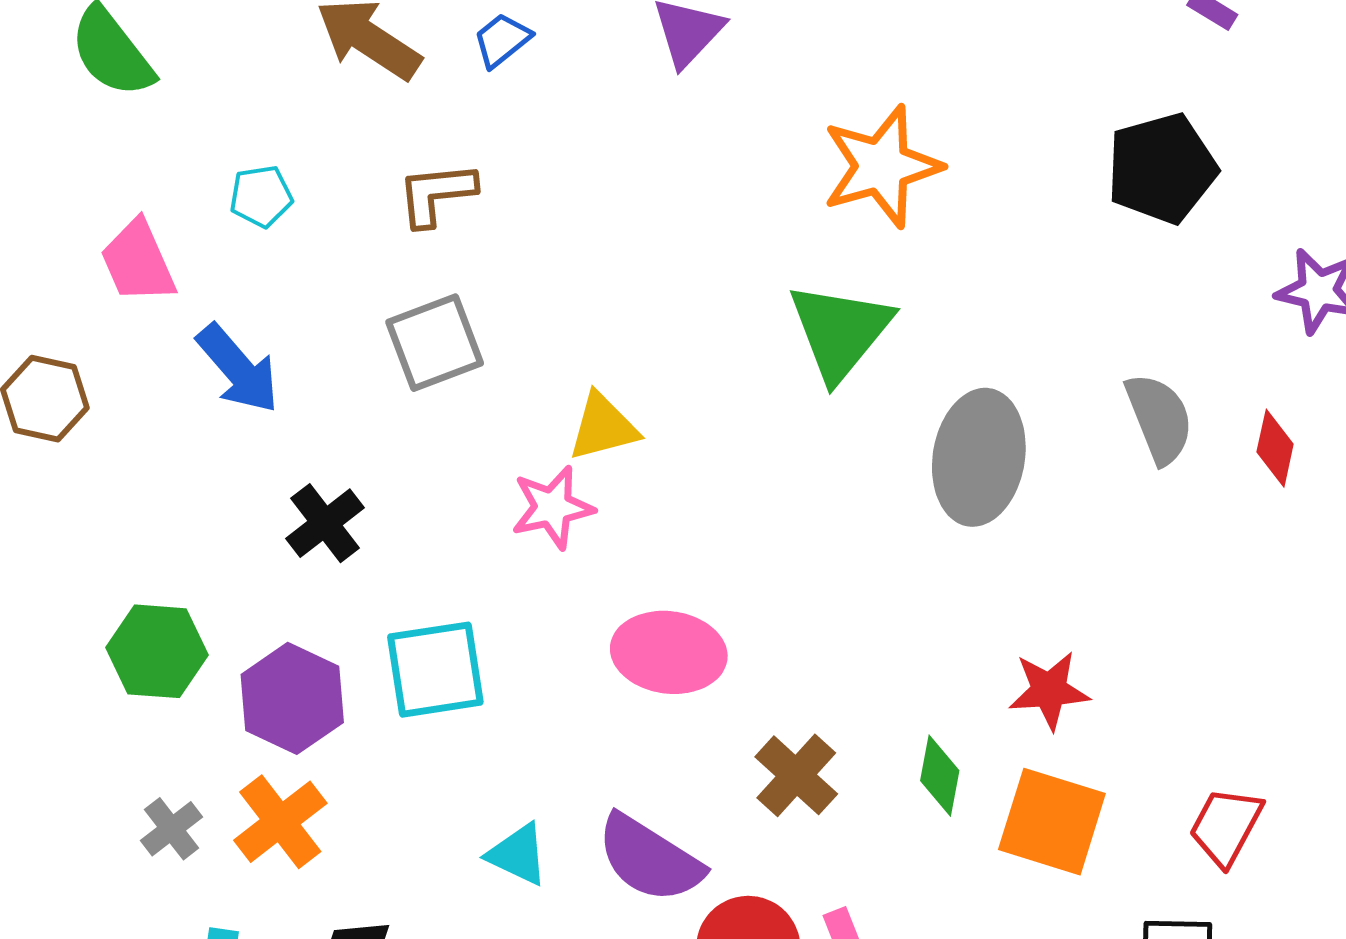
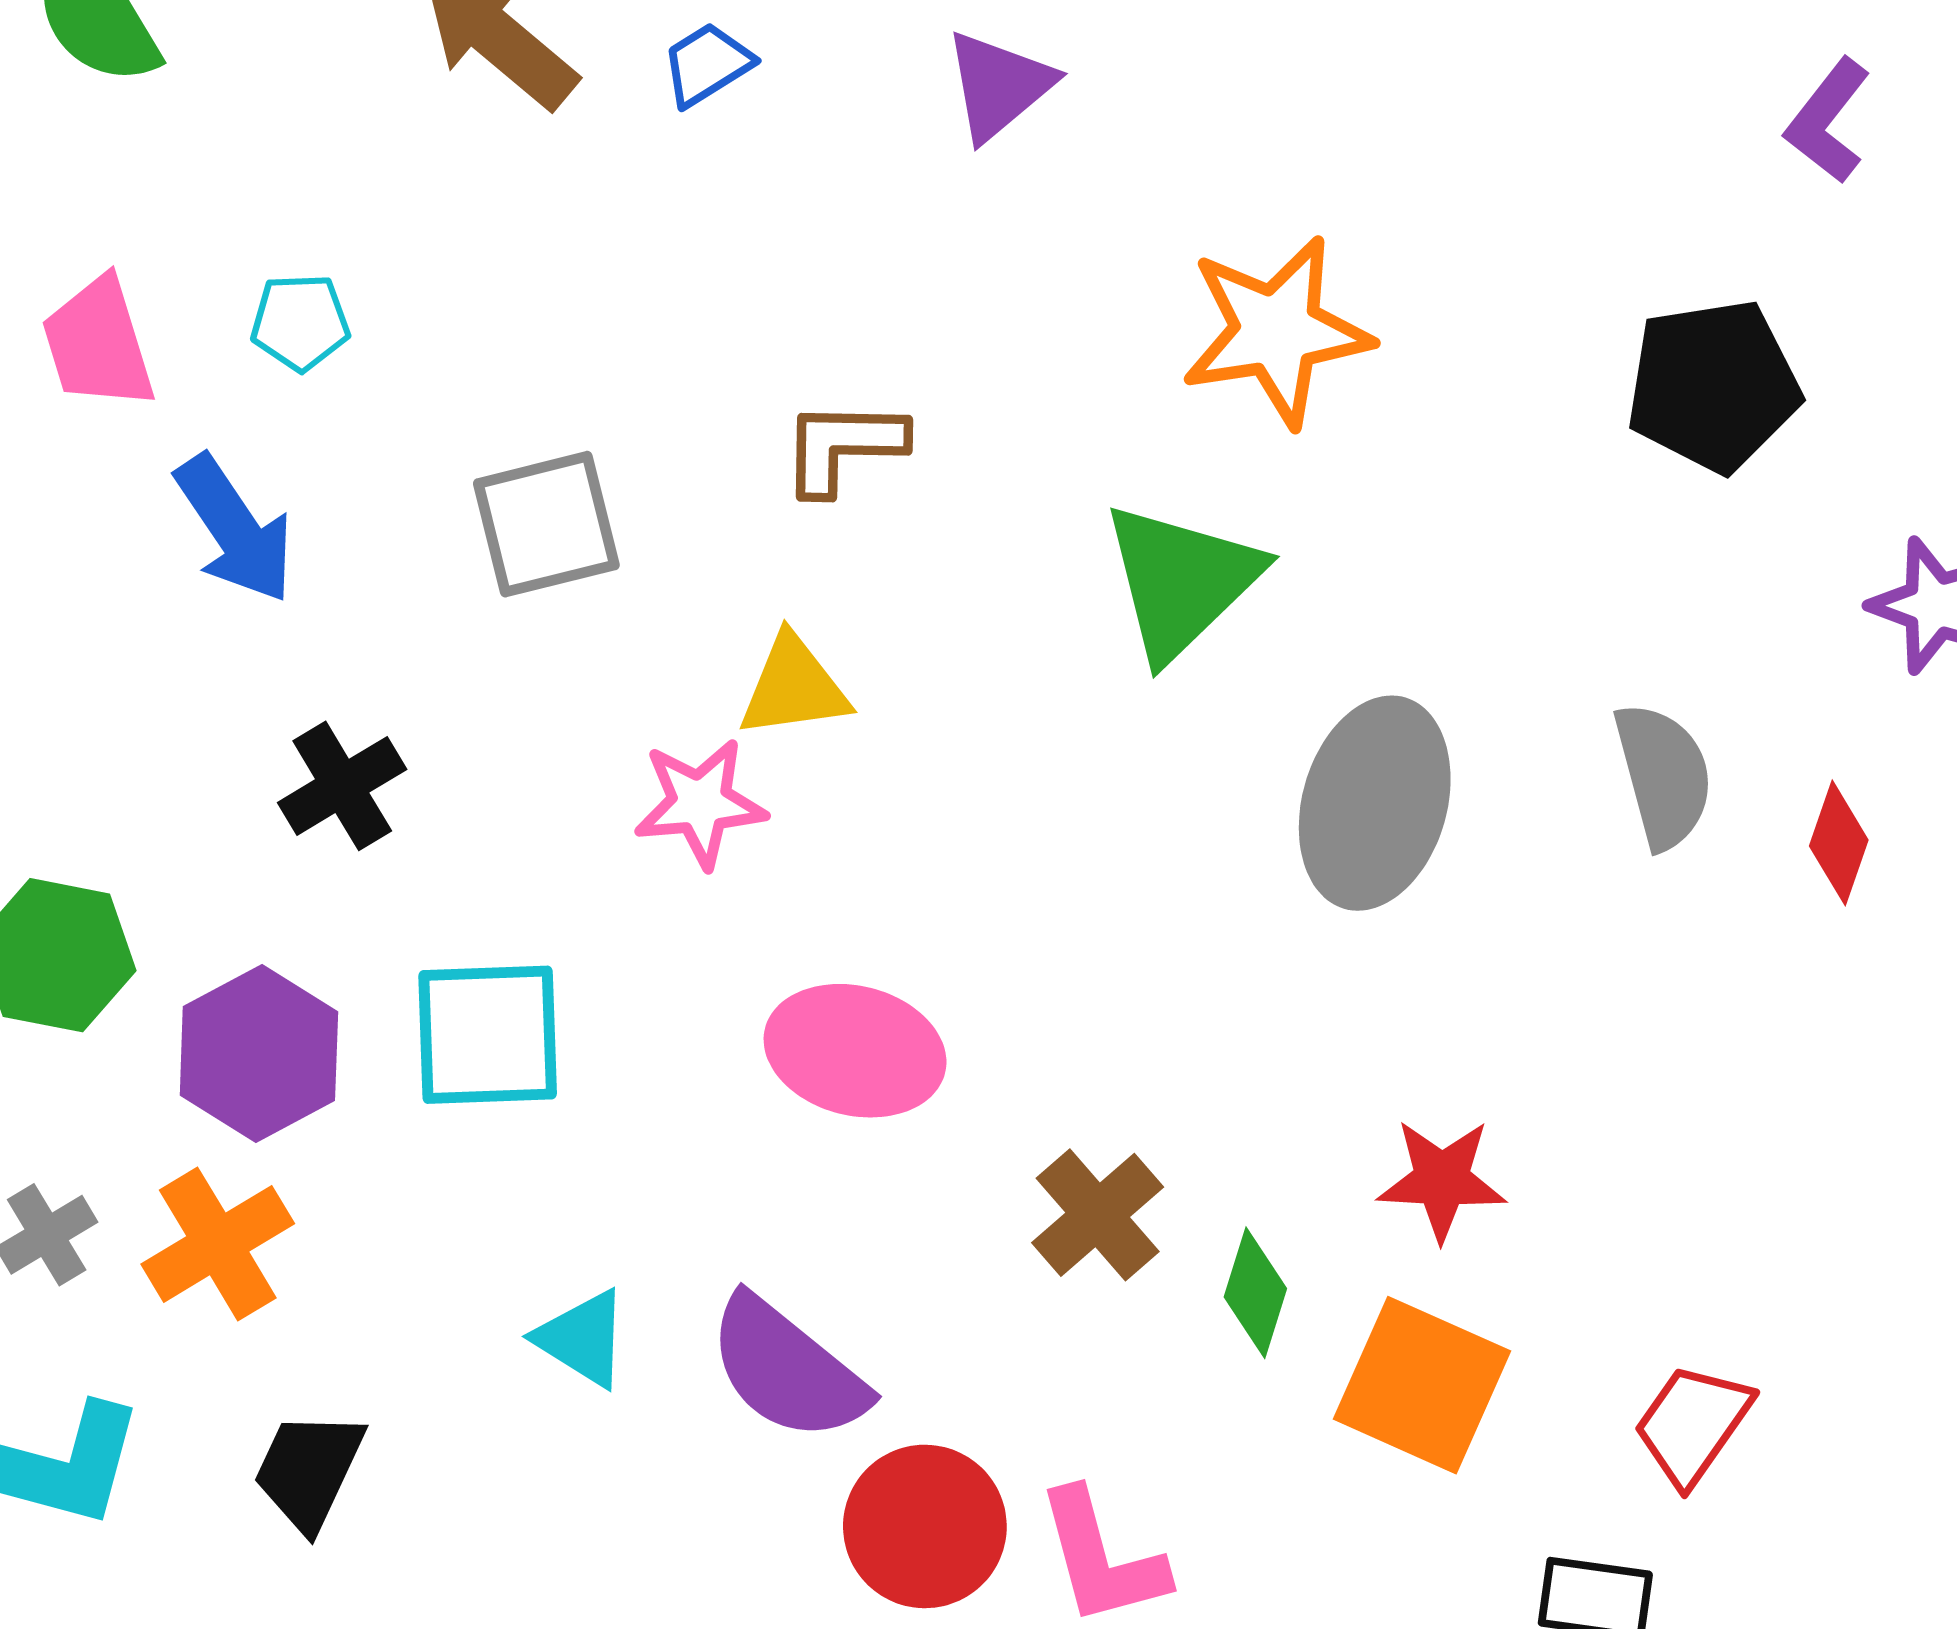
brown L-shape: (436, 194) -> (843, 446), moved
cyan pentagon: (261, 196) -> (300, 322), moved
brown cross: (796, 775) -> (1098, 1215), moved

